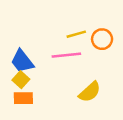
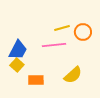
blue trapezoid: (22, 61) -> (18, 50), turned -115
orange rectangle: (23, 98) -> (36, 80), moved

